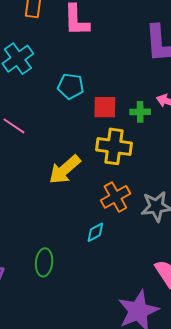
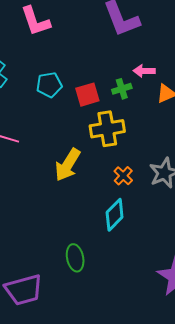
orange cross: (115, 197) -> (123, 176), size x0.7
cyan diamond: (95, 232) -> (115, 215), size x1.5

